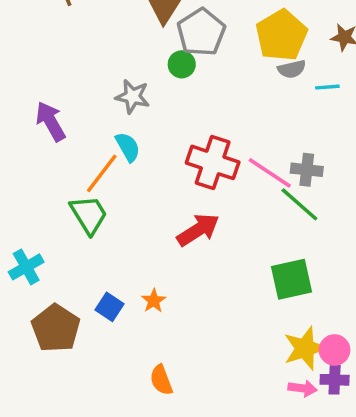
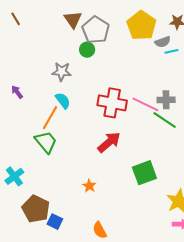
gray semicircle: (292, 69) -> (163, 42), moved
purple arrow: (51, 121) -> (17, 92), size x0.6
green square: (291, 279) -> (144, 173), moved
blue square: (110, 307) -> (55, 222), moved

